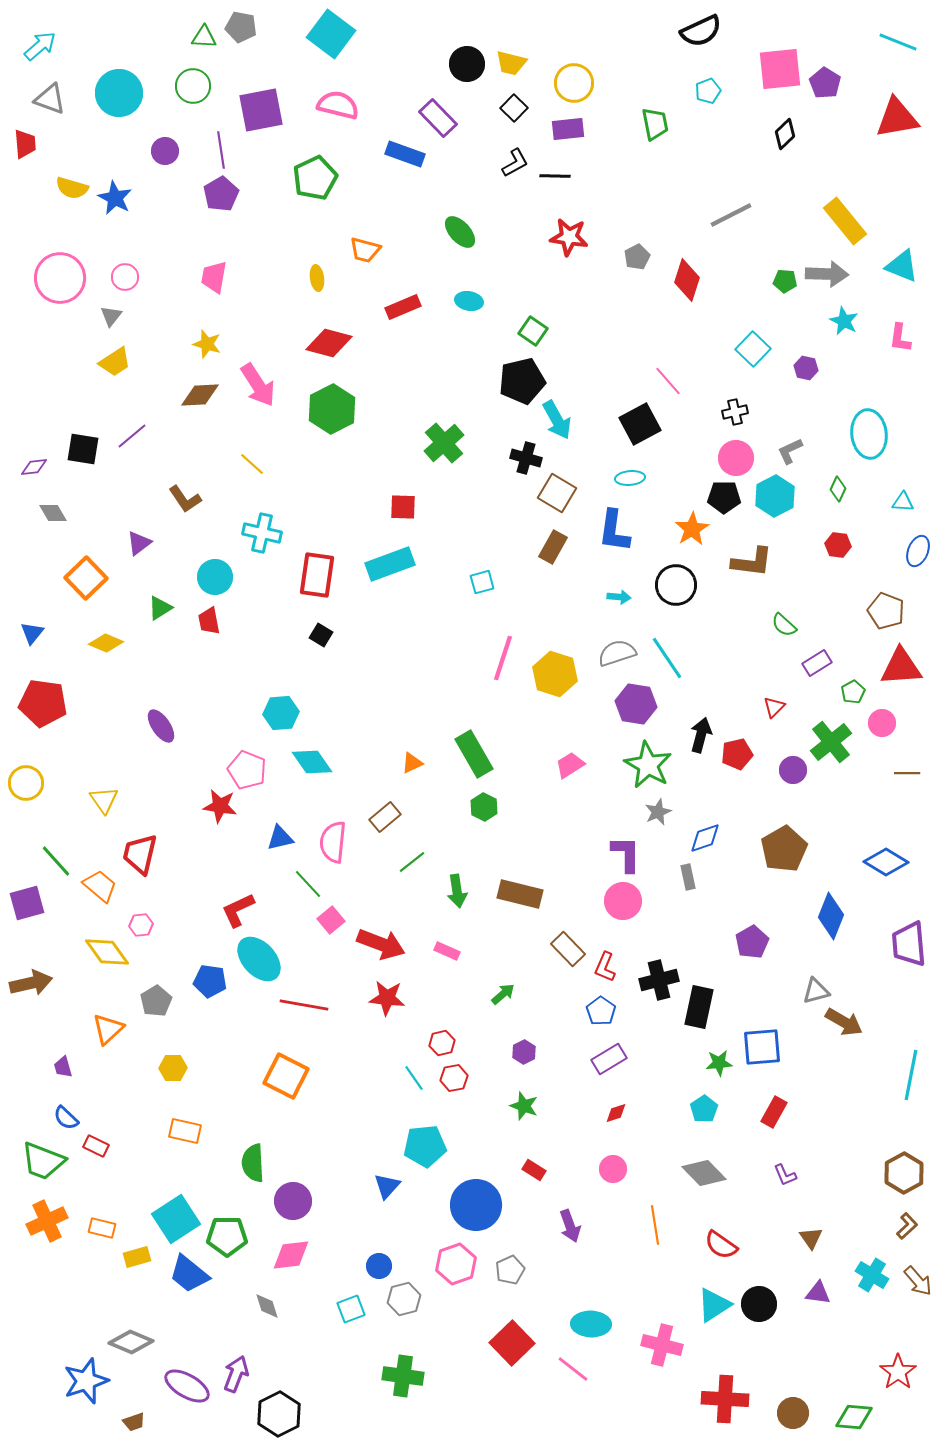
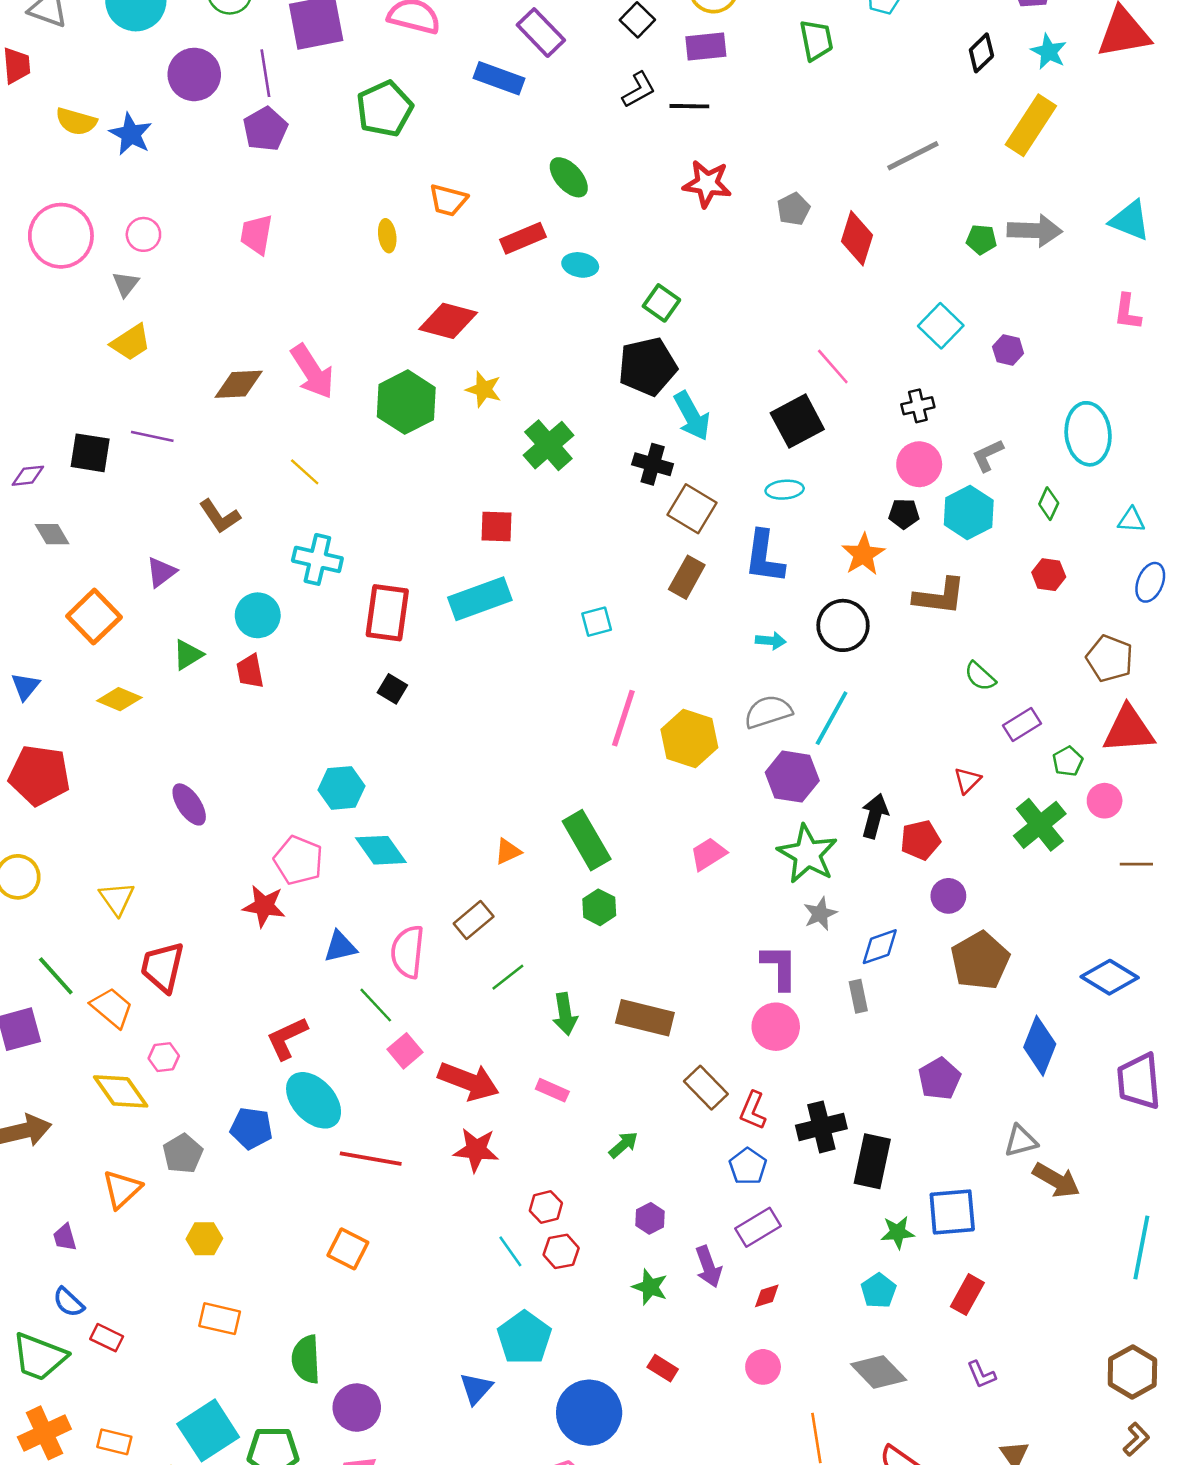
purple circle: (165, 151) -> (194, 74), size x1.5
yellow rectangle: (845, 221) -> (1031, 125), moved, turned 72
red rectangle: (403, 307) -> (523, 238), moved
cyan star: (844, 321) -> (1049, 52), moved
red diamond: (329, 343) -> (448, 321), moved
yellow star: (207, 344) -> (484, 389), moved
purple line: (132, 436) -> (152, 436), turned 52
black pentagon: (724, 497) -> (904, 514), size x0.7
cyan line: (667, 658) -> (832, 718), turned 63
purple circle: (793, 770) -> (948, 896), moved
orange square: (286, 1076) -> (348, 1249), size x0.7
cyan pentagon: (425, 1146) -> (524, 1338), turned -30
purple arrow: (570, 1226) -> (708, 1267), moved

